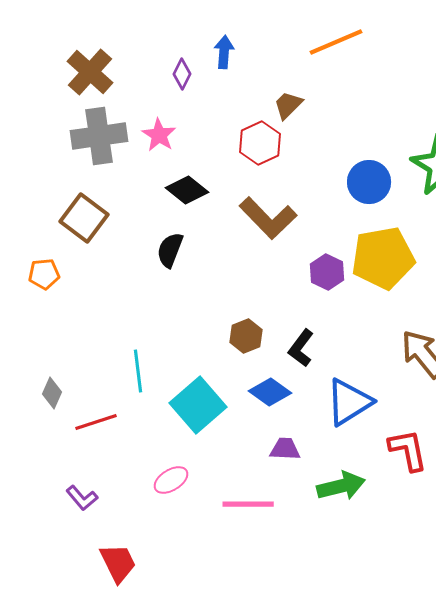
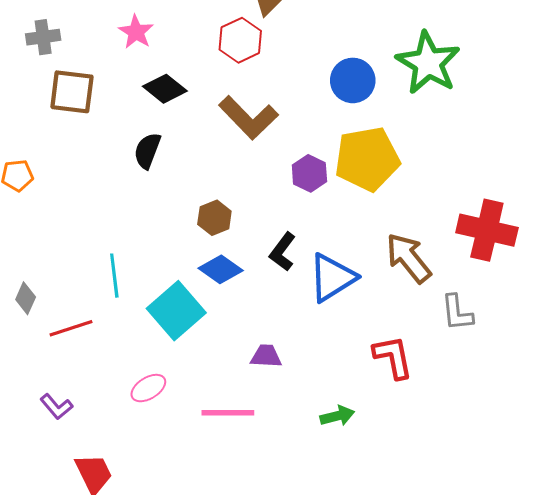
gray cross: (99, 136) -> (43, 37), moved, size x0.6
brown square: (84, 218) -> (72, 92), moved, turned -30
brown hexagon: (246, 336) -> (214, 218), moved
blue diamond: (270, 392) -> (221, 269), moved
blue triangle: (349, 402) -> (332, 278), moved
green arrow: (341, 486) -> (337, 416), moved, size x0.7

